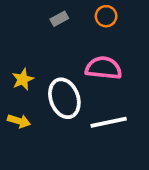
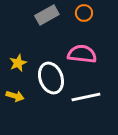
gray rectangle: (59, 19) -> (47, 15), size x1.6

